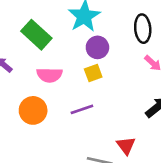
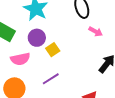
purple circle: (97, 47) -> (37, 38), moved

